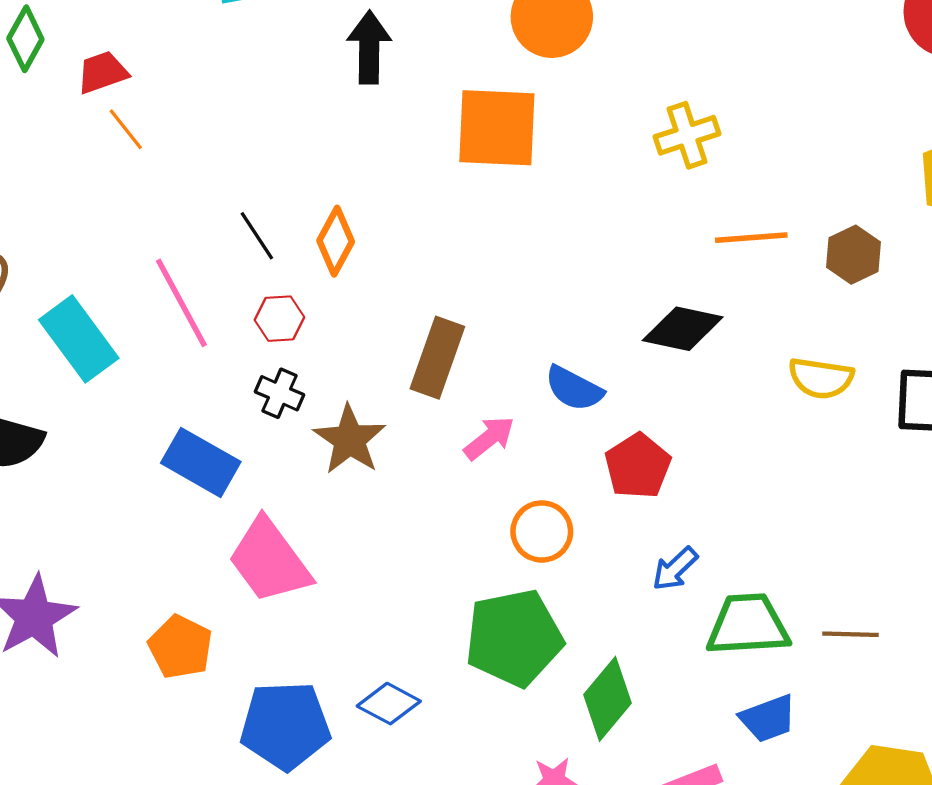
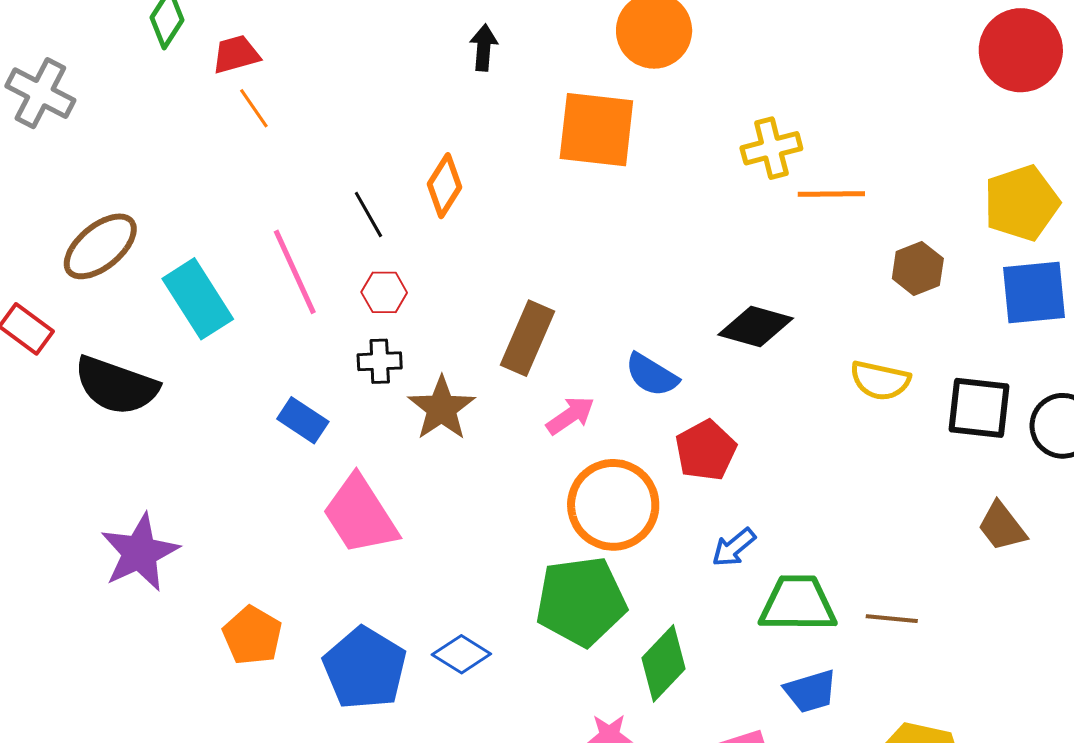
black arrow: (369, 47) -> (484, 48), size x0.7
orange line: (751, 238) -> (831, 194), moved
orange diamond: (336, 241) -> (445, 186), moved
black cross: (279, 393) -> (380, 361), turned -30
blue rectangle: (201, 462) -> (303, 420), size x0.7
orange circle: (542, 531) -> (613, 505), size x1.6
orange pentagon: (180, 647) -> (252, 635), moved
blue pentagon: (285, 726) -> (365, 668), turned 30

